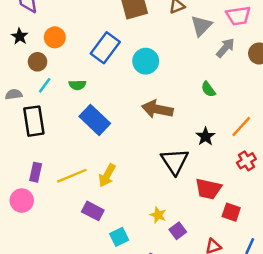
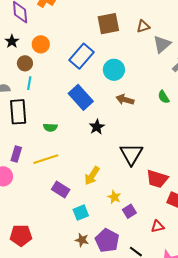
cyan line: (45, 85) -> (29, 83), turned -32
green semicircle: (77, 85) -> (50, 127), moved
brown arrow: (157, 109) -> (125, 100), moved, size x0.7
blue rectangle: (95, 120) -> (81, 97), moved
black star: (205, 136) -> (97, 127), moved
yellow arrow: (107, 175) -> (92, 176), moved

